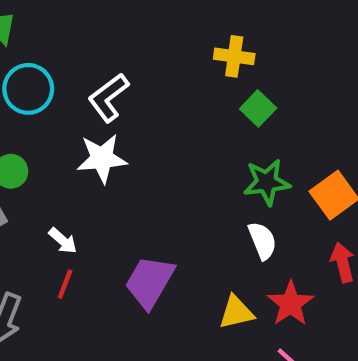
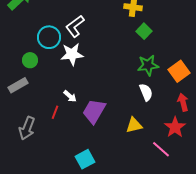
cyan circle: (28, 89) -> (49, 37), moved
white arrow: (63, 241) -> (70, 96), moved
red star: (291, 304) -> (175, 127), moved

